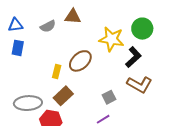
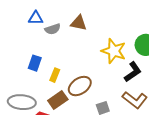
blue triangle: (15, 25) -> (36, 18), moved
blue rectangle: (18, 48) -> (35, 63), moved
brown ellipse: (80, 61) -> (80, 86), moved

